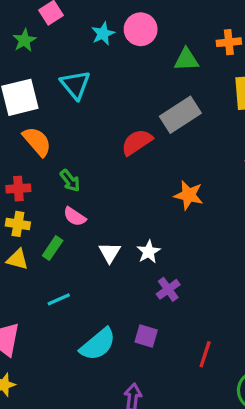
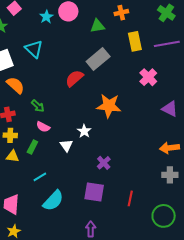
orange star: (189, 195) -> (109, 106), size x1.4
white star: (149, 252) -> (84, 131), moved
purple square: (146, 336) -> (94, 192), size x1.5
cyan semicircle: (98, 344) -> (53, 201), moved

